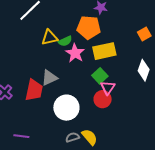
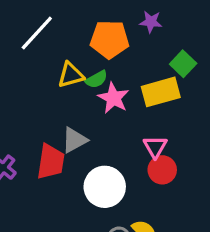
orange pentagon: (89, 27) -> (110, 39), moved
green square: (100, 76) -> (183, 64), moved
pink triangle: (108, 88) -> (155, 147), moved

